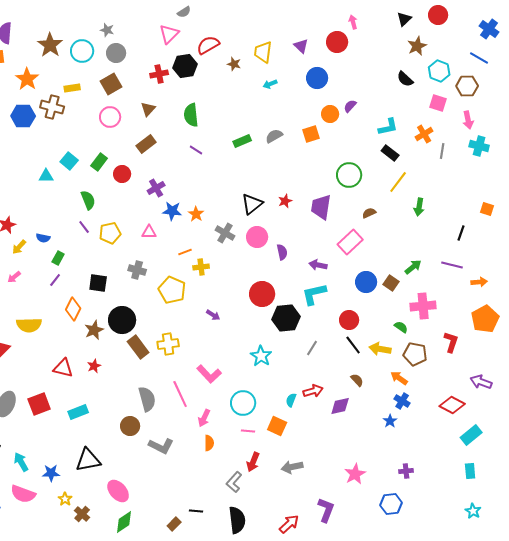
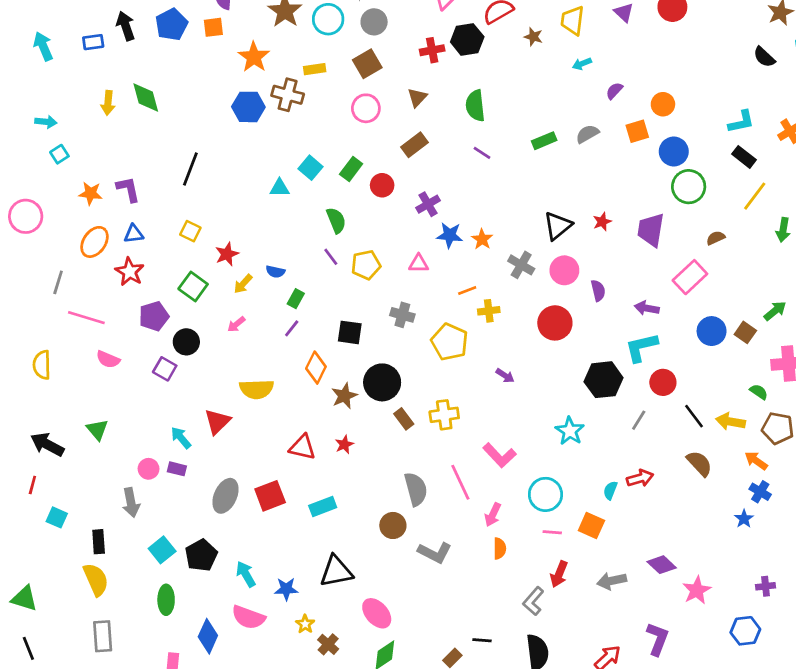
blue circle: (317, 78) -> (674, 151), moved
purple semicircle: (350, 106) -> (614, 91), moved
red circle: (262, 294) -> (555, 323), moved
red circle: (349, 320) -> (663, 382), moved
brown rectangle: (138, 347) -> (404, 419), size x0.7
brown semicircle: (357, 380) -> (699, 463), size x1.5
purple diamond: (340, 406) -> (662, 565), moved, turned 55

